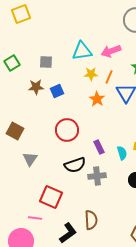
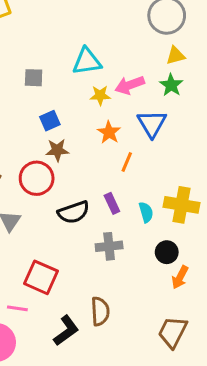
pink arrow: (111, 51) -> (130, 85), moved
orange line: (109, 77) -> (127, 162), moved
brown star: (36, 87) -> (57, 150), moved
red circle: (67, 130) -> (37, 178), moved
black semicircle: (75, 165) -> (74, 212), moved

